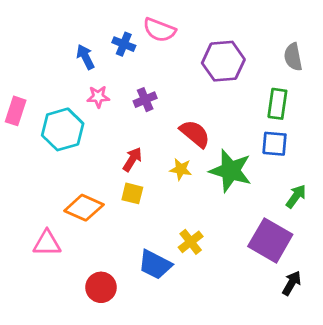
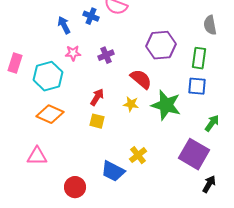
purple hexagon: (223, 61) -> (161, 45), moved
orange diamond: (84, 208) -> (50, 114), moved

